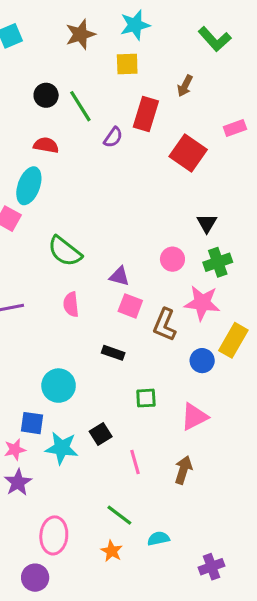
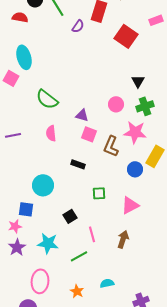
red semicircle: (46, 145) -> (20, 17), moved
cyan ellipse: (29, 186) -> (24, 57), turned -35
cyan star: (62, 448) -> (48, 243), moved
green line: (119, 515) -> (79, 256), moved, turned -66

